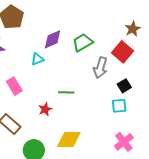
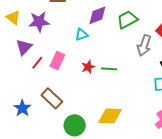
pink rectangle: (14, 86) -> (57, 61), turned 54
red star: (45, 109) -> (88, 67), moved

